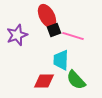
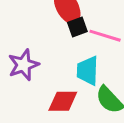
purple star: (17, 35) -> (23, 65), moved

